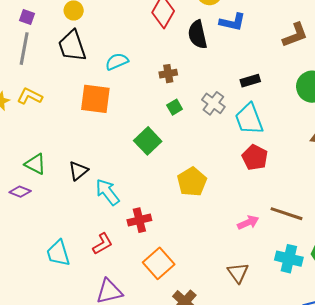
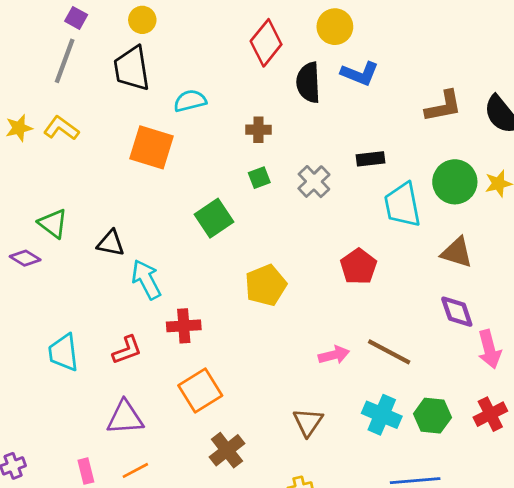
cyan trapezoid: (249, 119) -> (402, 205), moved
black triangle: (78, 171) -> (111, 243), turned 40

